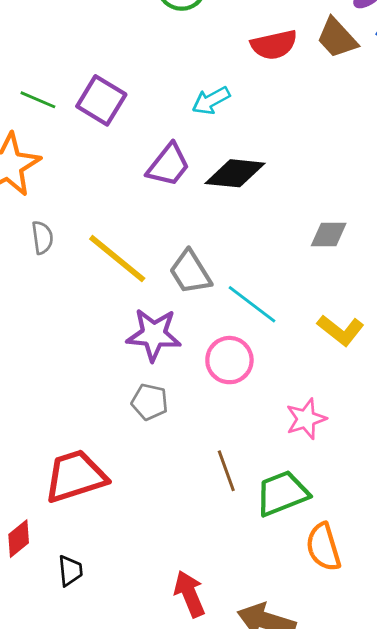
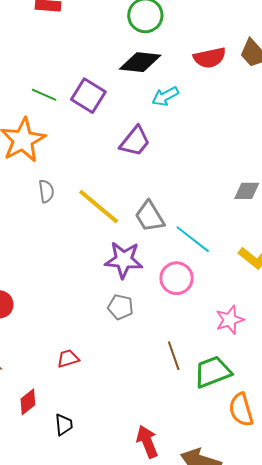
black diamond: (235, 173) -> (140, 62), moved
red trapezoid: (75, 476) -> (68, 359), size x0.5

